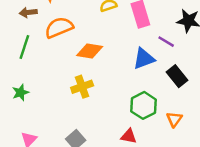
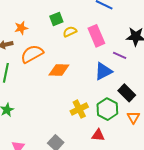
black rectangle: (177, 76) -> (127, 93), moved
yellow cross: (82, 87) -> (79, 109), moved

